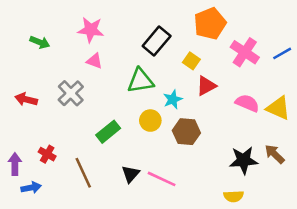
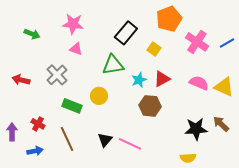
red triangle: (206, 86) -> (162, 79), moved
yellow circle: (150, 121) -> (99, 96), moved
green rectangle: (108, 132) -> (72, 106), moved, turned 60
blue arrow: (31, 188) -> (35, 151), moved

